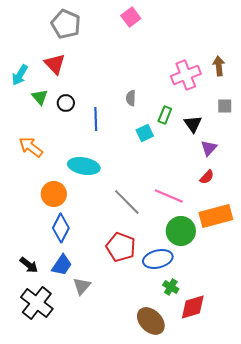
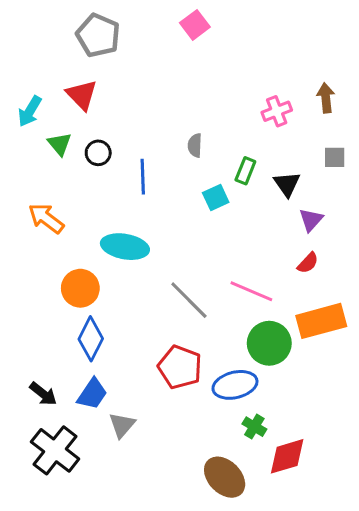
pink cross: (186, 75) -> (277, 111), size x0.7

